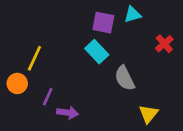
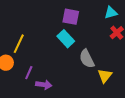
cyan triangle: (132, 15) -> (111, 13), moved
yellow triangle: (148, 114) -> (105, 76), moved

